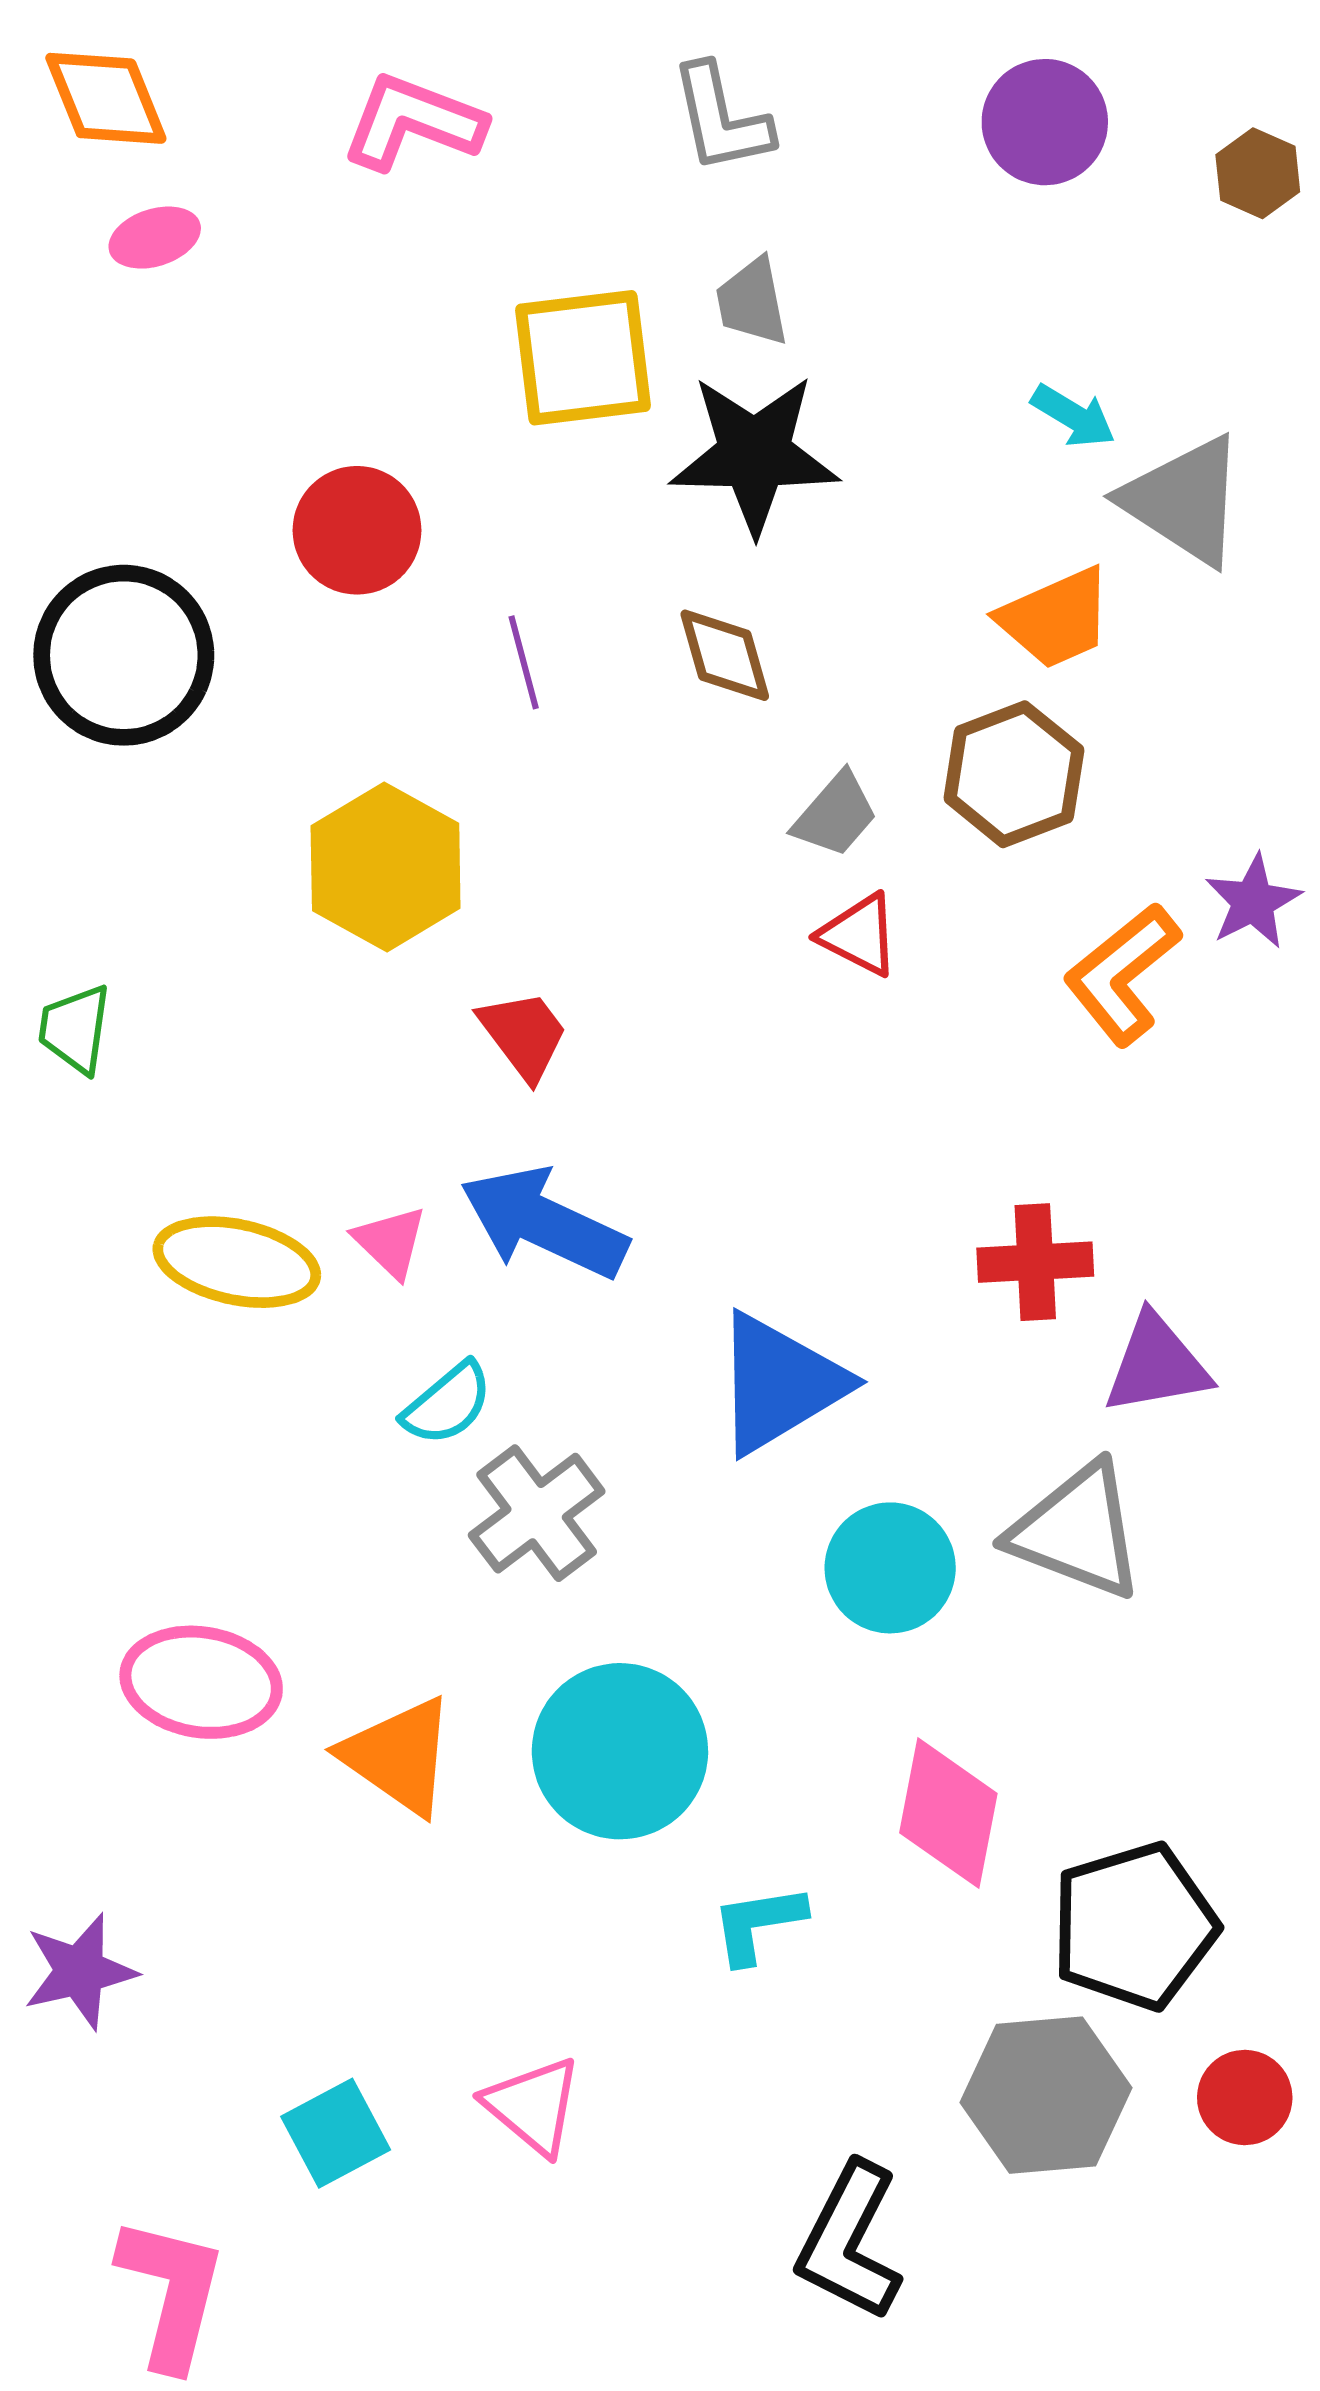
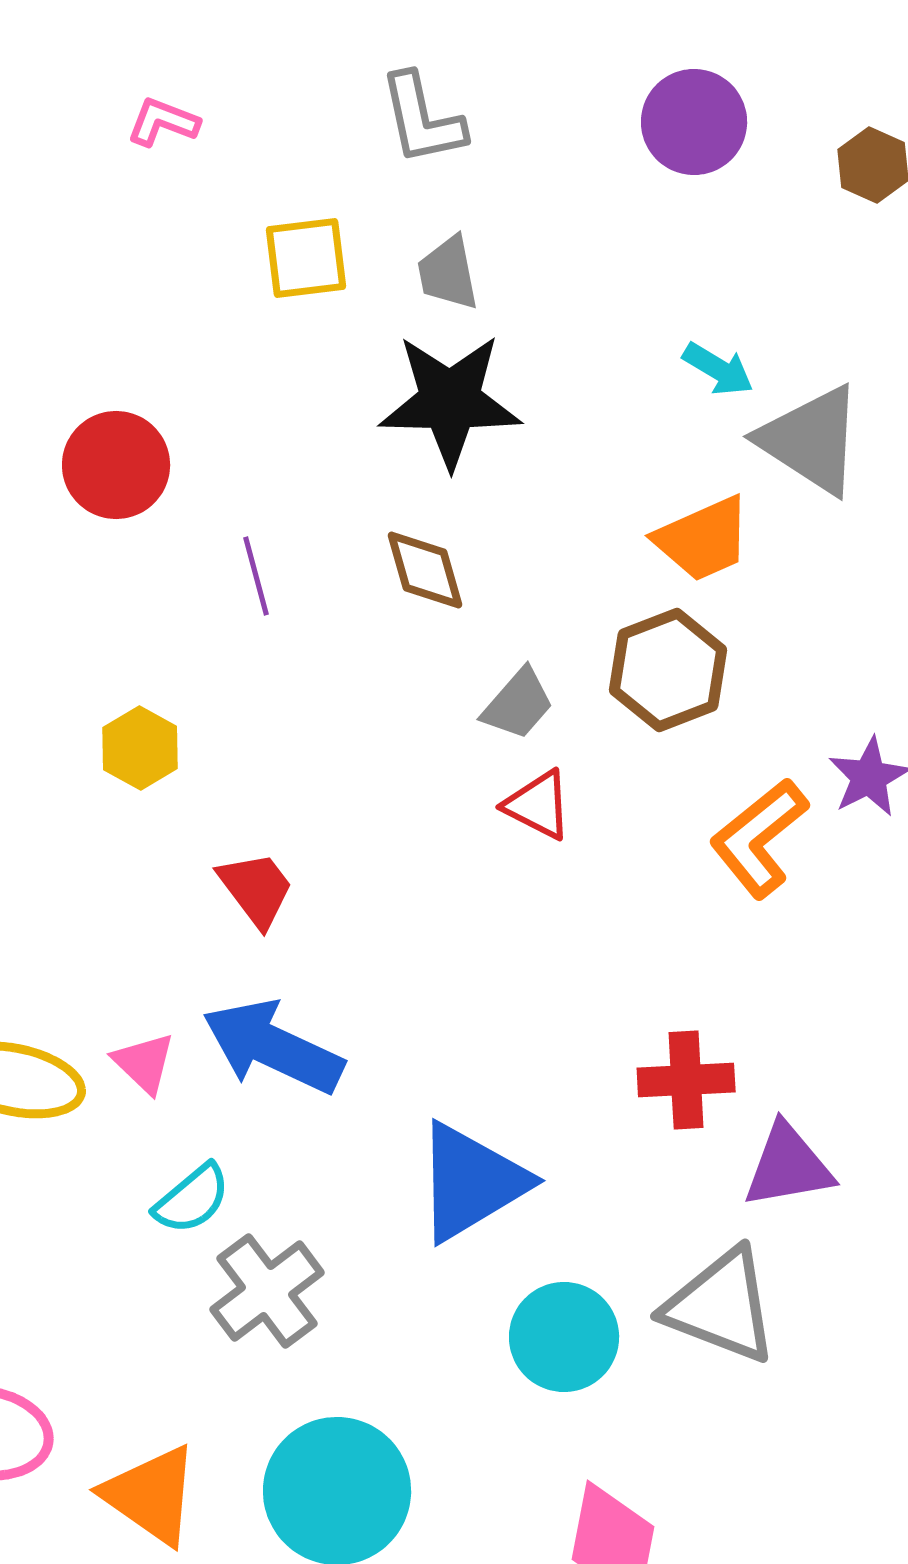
pink L-shape: (413, 122) -> (163, 122), size x0.6
yellow square: (583, 358) -> (306, 258), moved, size x0.7
yellow hexagon: (386, 867) -> (140, 748), size x0.6

